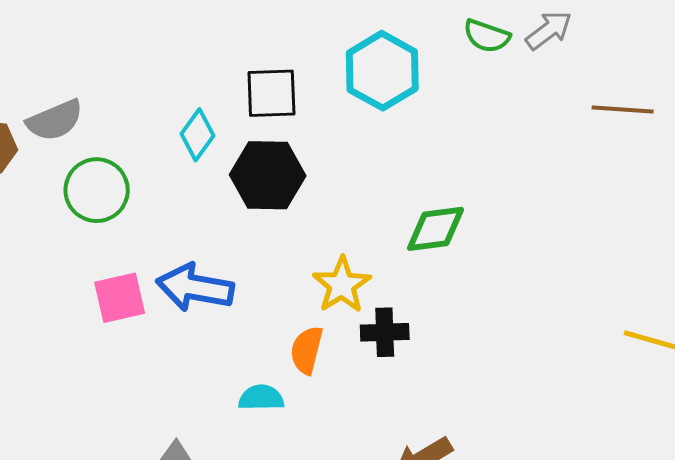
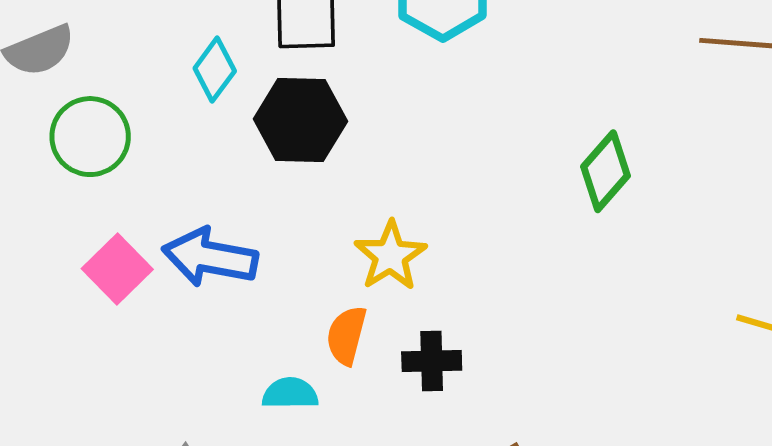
green diamond: (435, 229) -> (606, 171), moved, turned -42
pink square: (120, 298) -> (117, 269), turned -32
black cross: (385, 332) -> (432, 361), moved

